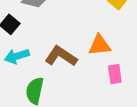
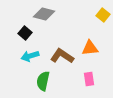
pink rectangle: (115, 74) -> (89, 79), moved

